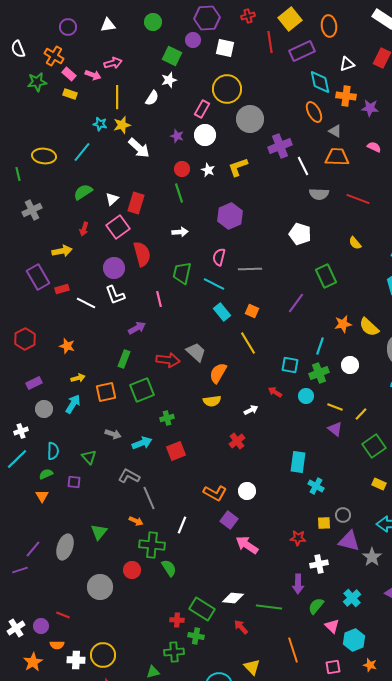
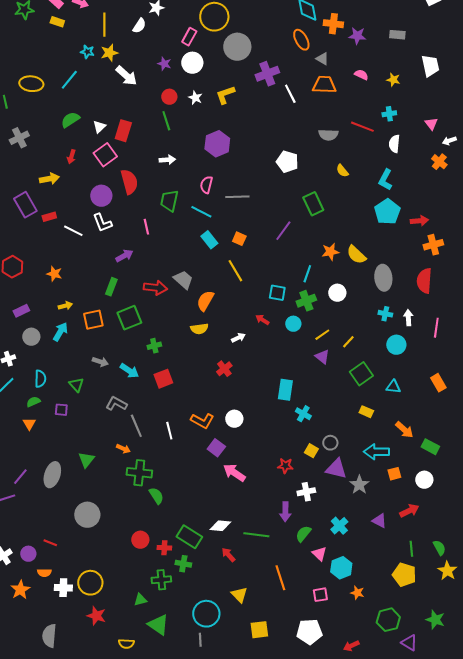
gray semicircle: (319, 194) -> (328, 135), moved
red line: (358, 199) -> (362, 127), moved
yellow line: (335, 407) -> (322, 335), turned -56
cyan arrow: (142, 443) -> (129, 371), turned 54
yellow square: (324, 523) -> (311, 451), turned 32
white line: (182, 525) -> (169, 431), moved, turned -36
red circle: (132, 570) -> (140, 540), moved

